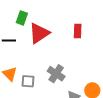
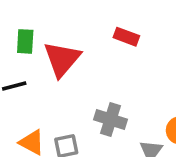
red rectangle: (78, 31) -> (126, 37), turned -56

